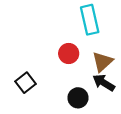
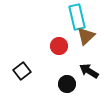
brown triangle: (103, 62) -> (86, 36), moved

